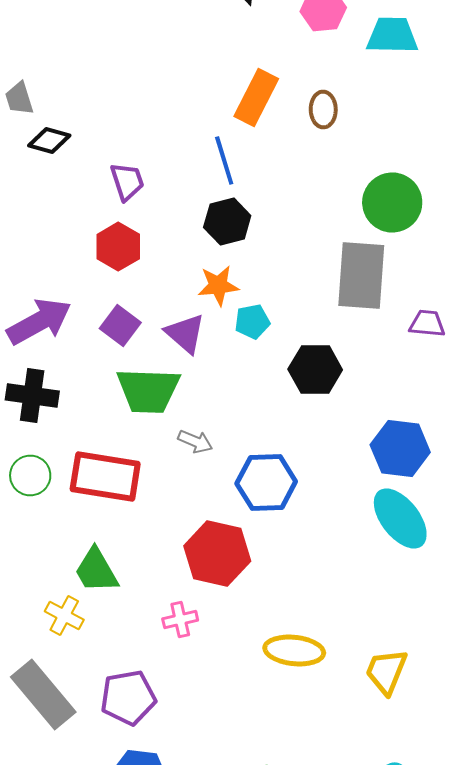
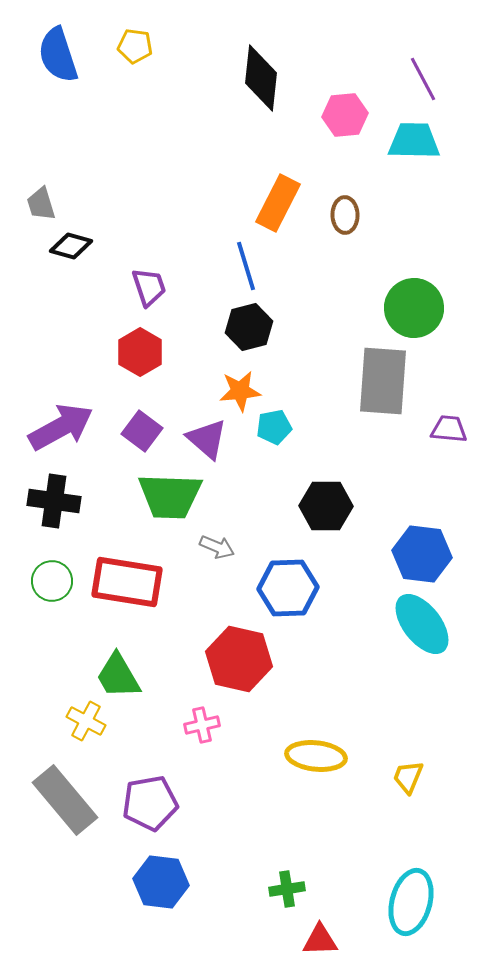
black hexagon: (315, 370) -> (326, 506), moved
yellow trapezoid: (386, 672) -> (408, 777), size x0.7

